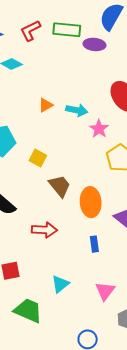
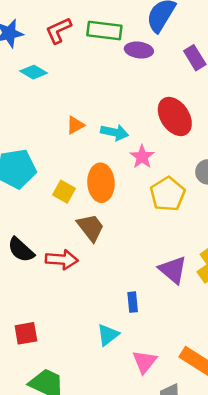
orange ellipse: (91, 202) -> (101, 183), moved
red arrow: (44, 230) -> (62, 260), moved
cyan triangle: (60, 284) -> (108, 335), moved

